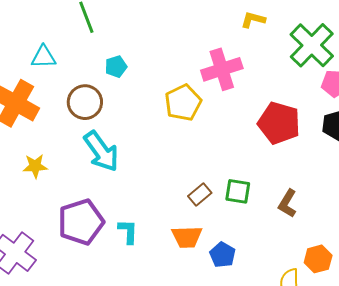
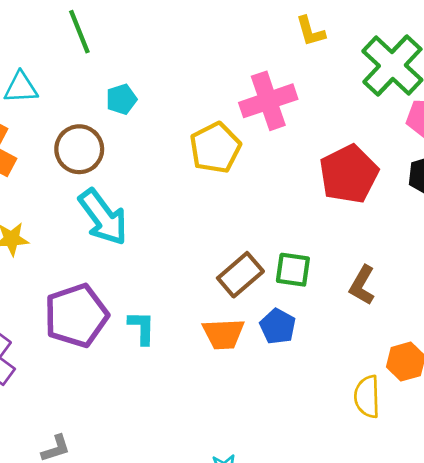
yellow L-shape: (253, 20) -> (310, 31), turned -120
red pentagon: (279, 123) -> (349, 174), turned 30
brown rectangle: (200, 194) -> (240, 275), size x1.4
blue pentagon: (223, 255) -> (278, 326), moved

